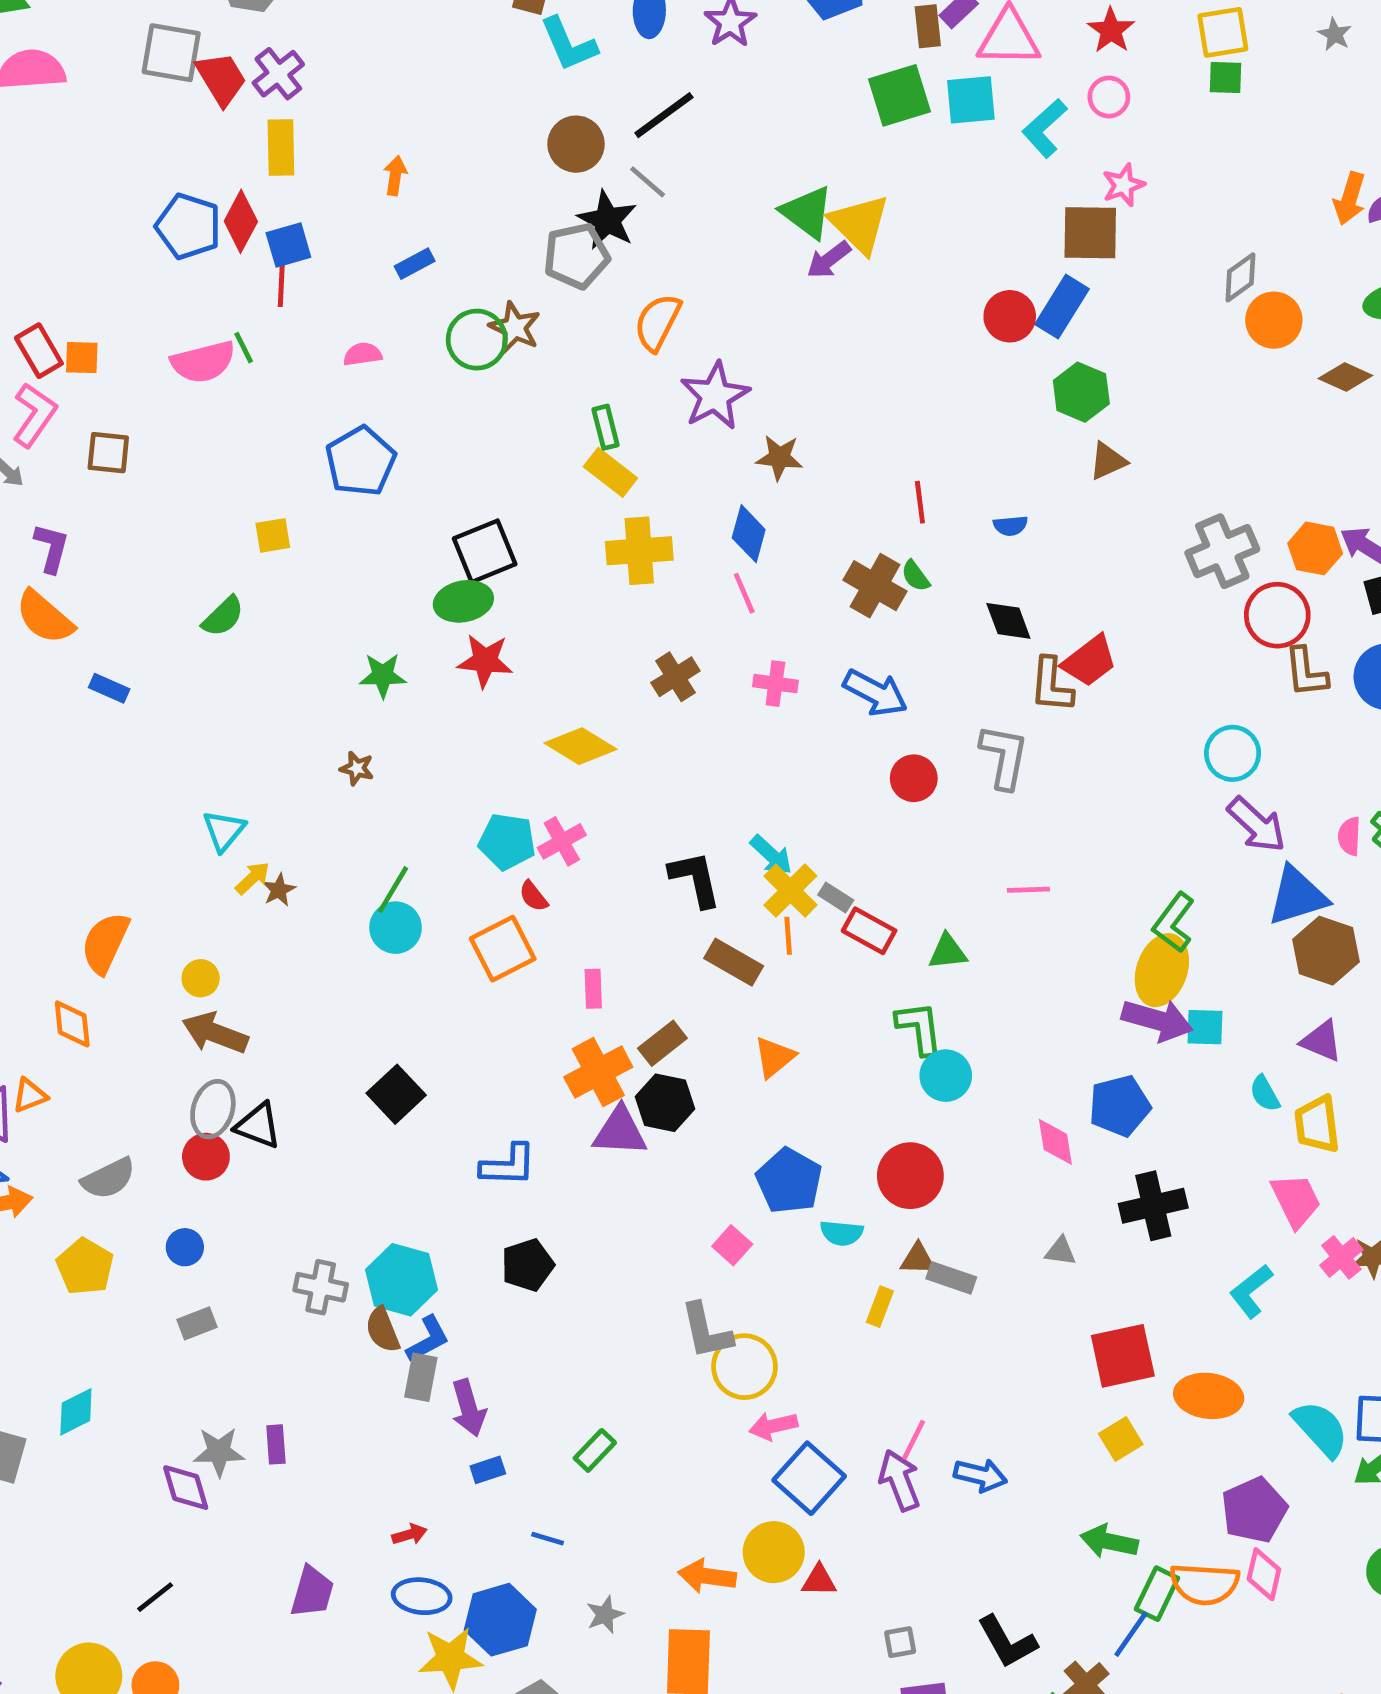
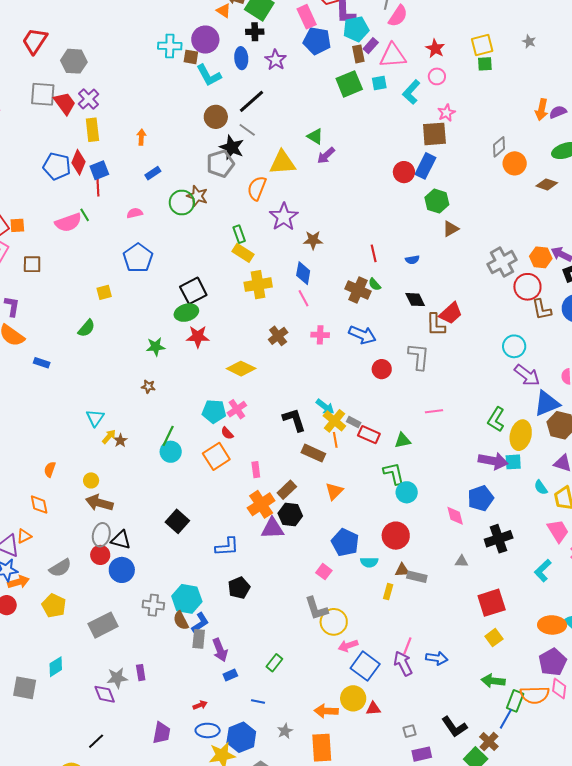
cyan square: (971, 100) -> (379, 83), size x0.7
green triangle: (807, 212) -> (315, 136), size x0.7
yellow triangle: (859, 224) -> (282, 163), moved, turned -44
orange semicircle: (105, 943) -> (50, 469), size x0.6
yellow ellipse: (1162, 970) -> (521, 435), moved
blue circle: (185, 1247) -> (122, 570), moved, size x1.6
gray rectangle: (197, 1323) -> (103, 625), size x1.8
orange ellipse: (1209, 1396) -> (552, 625), moved

